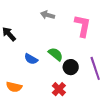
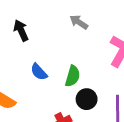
green semicircle: (56, 54) -> (73, 76), turned 49

